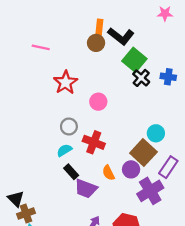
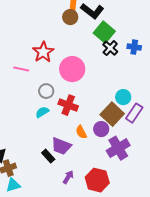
pink line: (41, 47) -> (21, 69), moved
pink circle: (98, 102) -> (72, 69), size x1.6
purple rectangle: (168, 167) -> (134, 113), moved
black rectangle: (71, 172) -> (48, 156), moved

